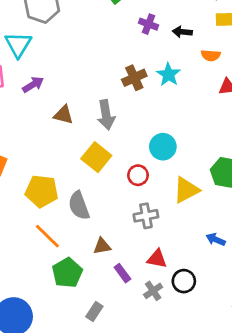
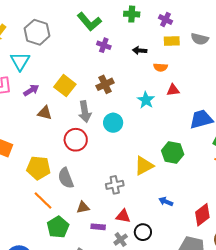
purple cross: (149, 24) -> (104, 45), moved
cyan star: (168, 75) -> (146, 100), moved
brown triangle: (63, 115) -> (45, 113), moved
cyan circle: (163, 147) -> (113, 123), moved
yellow square: (96, 157) -> (65, 86), moved
red circle: (138, 175) -> (76, 140), moved, size x1.5
purple rectangle: (122, 273) -> (98, 227), turned -48

